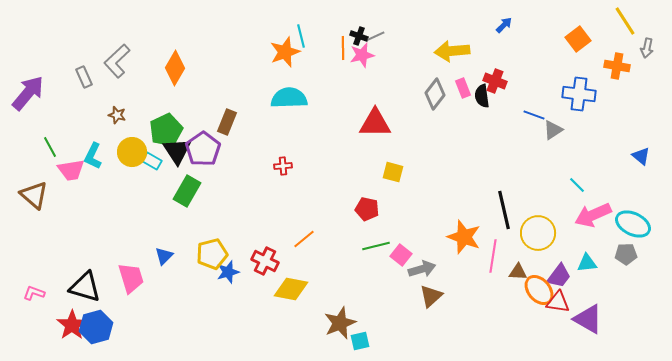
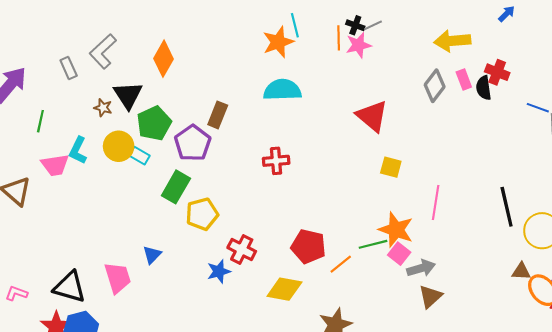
red triangle: (375, 123) -> (372, 116), turned 40
green line: (50, 147) -> (40, 121), moved, turned 40
black triangle: (177, 151) -> (128, 95), moved
red cross: (283, 166) -> (276, 161), size x1.4
red pentagon: (367, 209) -> (308, 246), moved, size x1.4
orange star: (464, 237) -> (396, 230), moved
orange line: (304, 239) -> (341, 264), moved
yellow pentagon: (212, 254) -> (202, 214), moved
pink line: (493, 256) -> (436, 203), moved
red cross: (265, 261) -> (242, 249), moved

